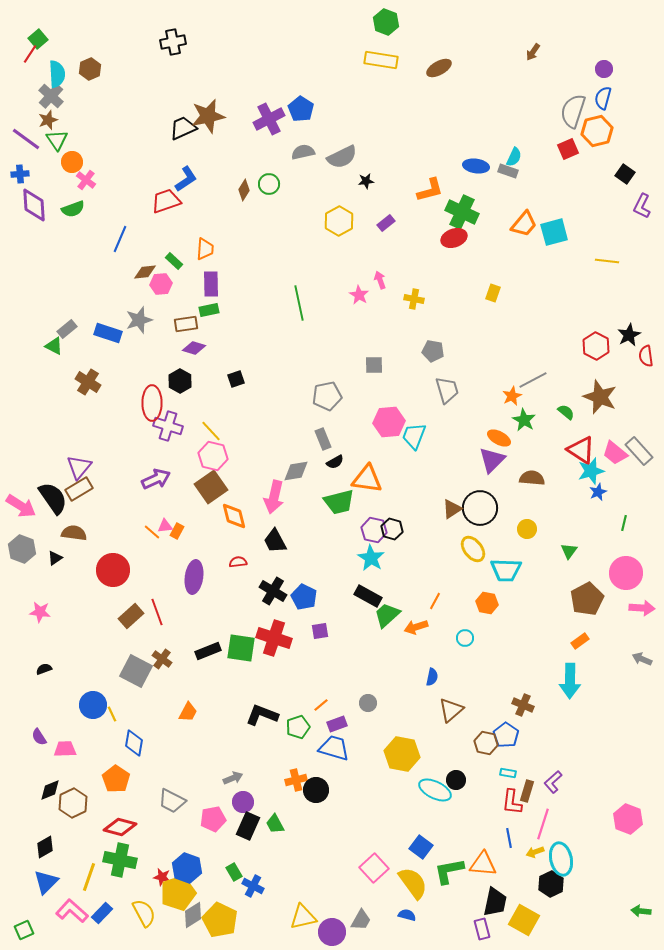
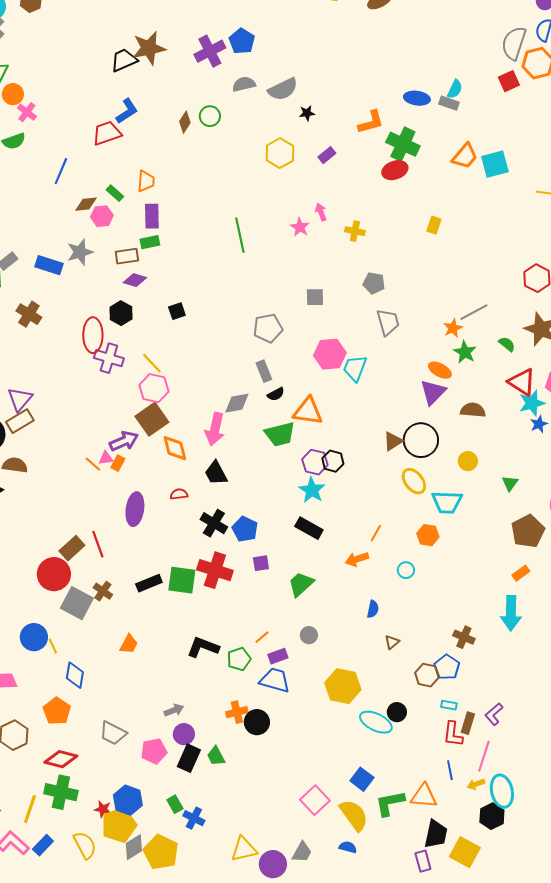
purple arrow: (156, 479) -> (124, 441), moved
red circle: (113, 570) -> (54, 574), moved
green trapezoid: (387, 615) -> (301, 584), moved
brown triangle: (451, 710) -> (392, 642), size x0.6

